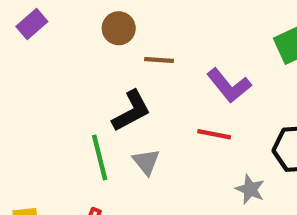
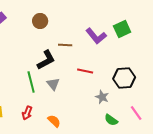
brown line: (159, 60) -> (65, 45), moved
purple L-shape: (229, 85) -> (96, 36), moved

